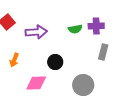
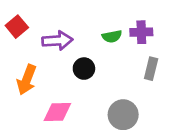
orange arrow: (14, 60) -> (27, 80), size x1.5
black circle: (55, 62) -> (84, 69), moved

